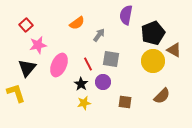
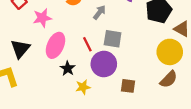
pink star: (38, 45) -> (42, 18), moved
yellow circle: (153, 61) -> (170, 52), moved
purple circle: (103, 82) -> (104, 64), size x1.5
black star: (81, 84) -> (68, 68), moved

